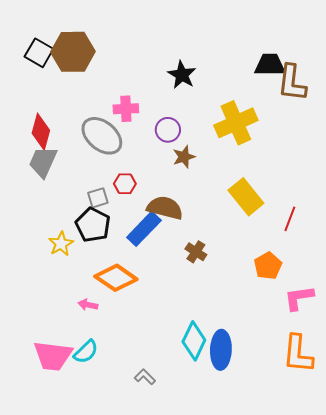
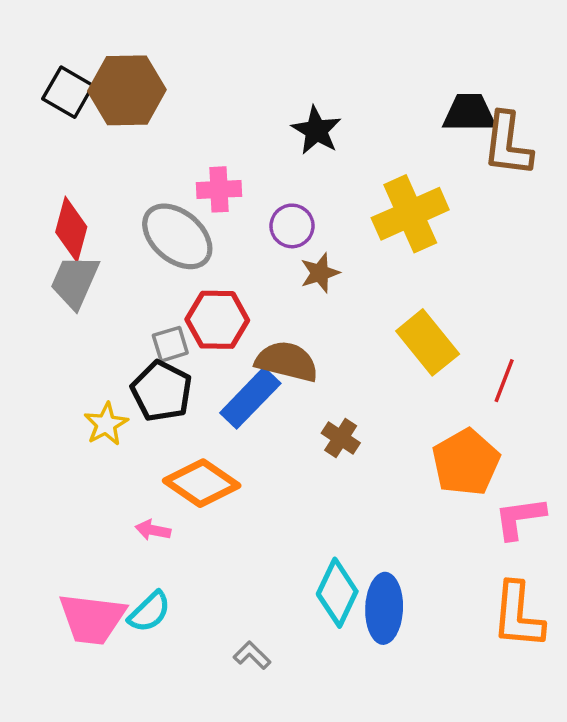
red hexagon: (125, 184) -> (217, 320), size x1.6
orange pentagon: (268, 266) -> (466, 462), size x1.4

